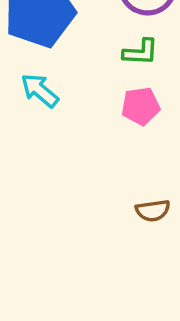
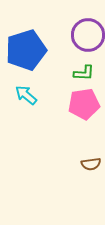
pink pentagon: (141, 106) -> (84, 104), size x1.4

